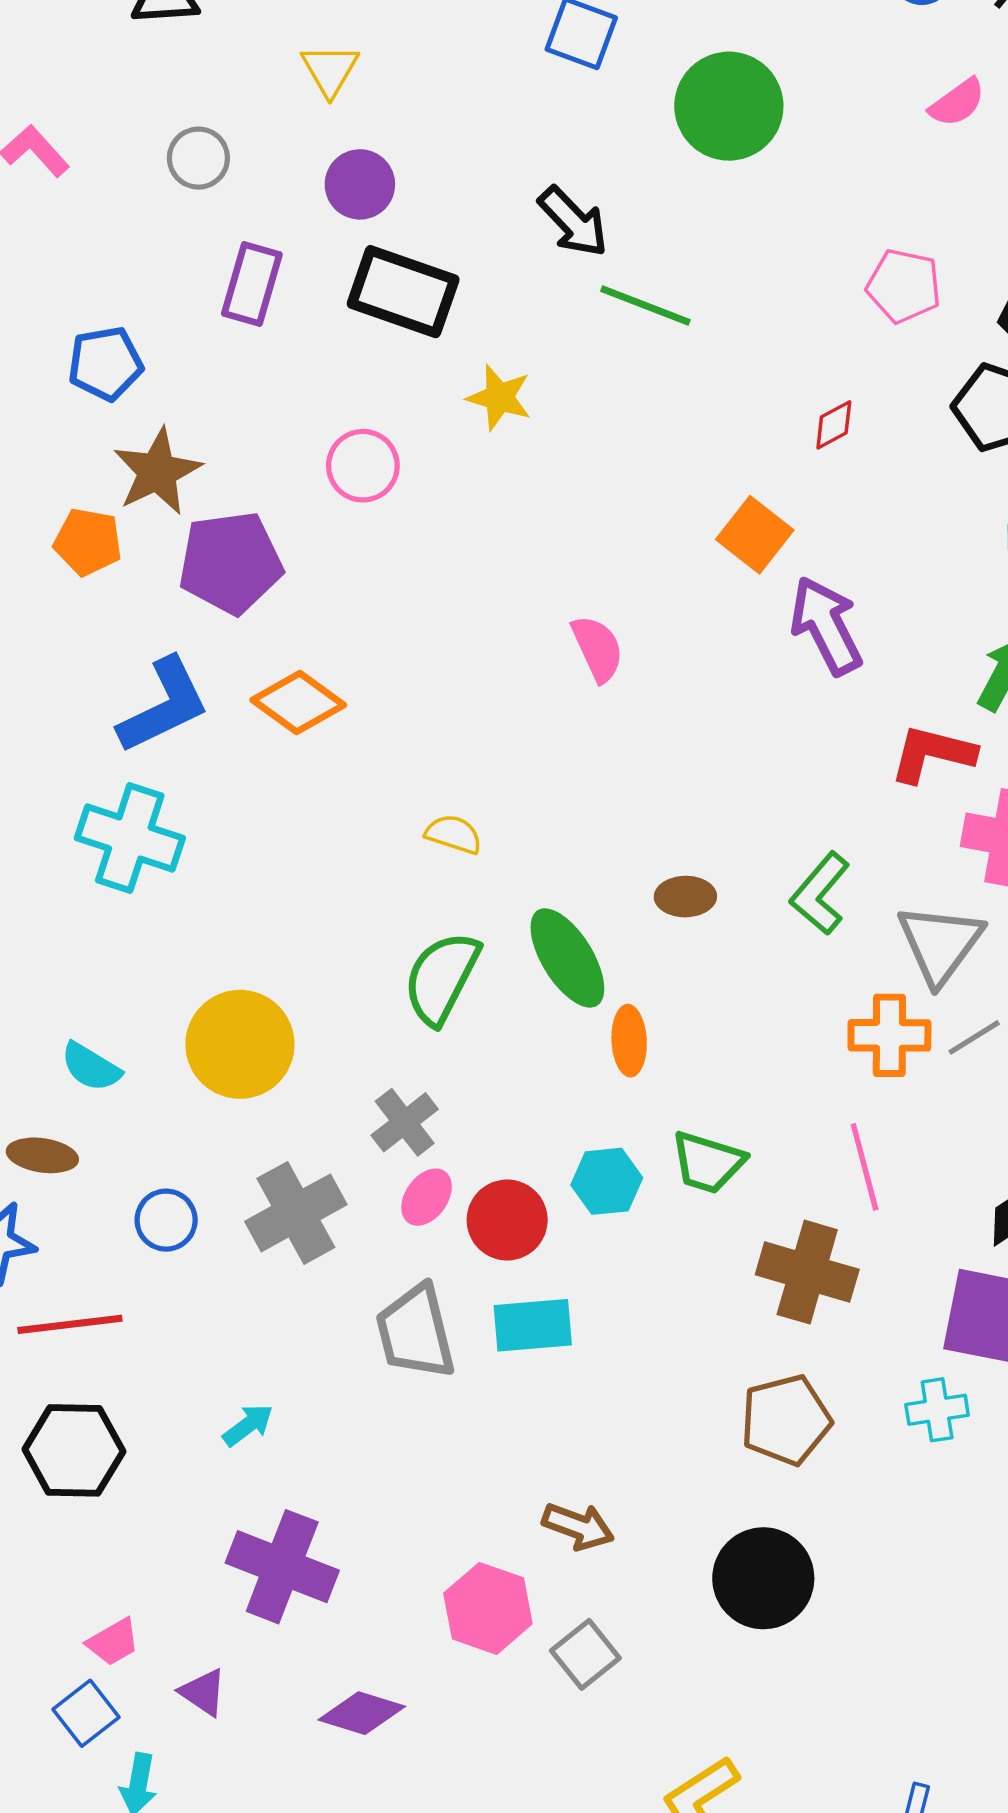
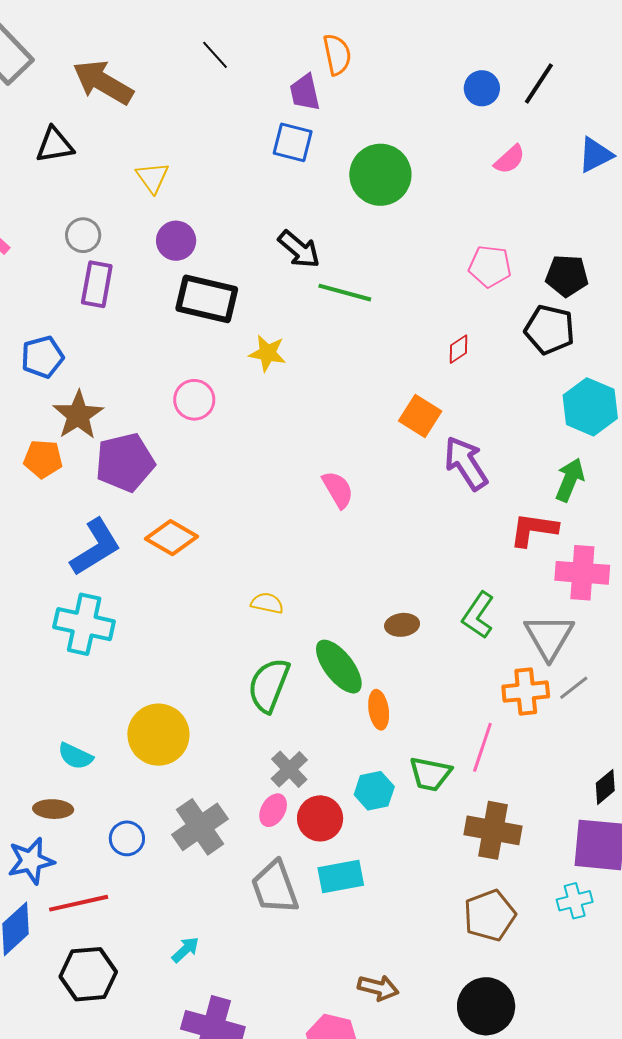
purple rectangle: (252, 284) -> (97, 284), moved
gray cross: (405, 1122) -> (289, 769), moved
pink line: (865, 1167) -> (482, 747), moved, turned 39

